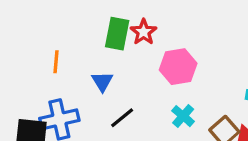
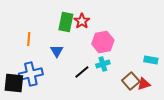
cyan cross: (183, 116) -> (103, 64), moved, turned 32
black line: (122, 118) -> (82, 72), moved

